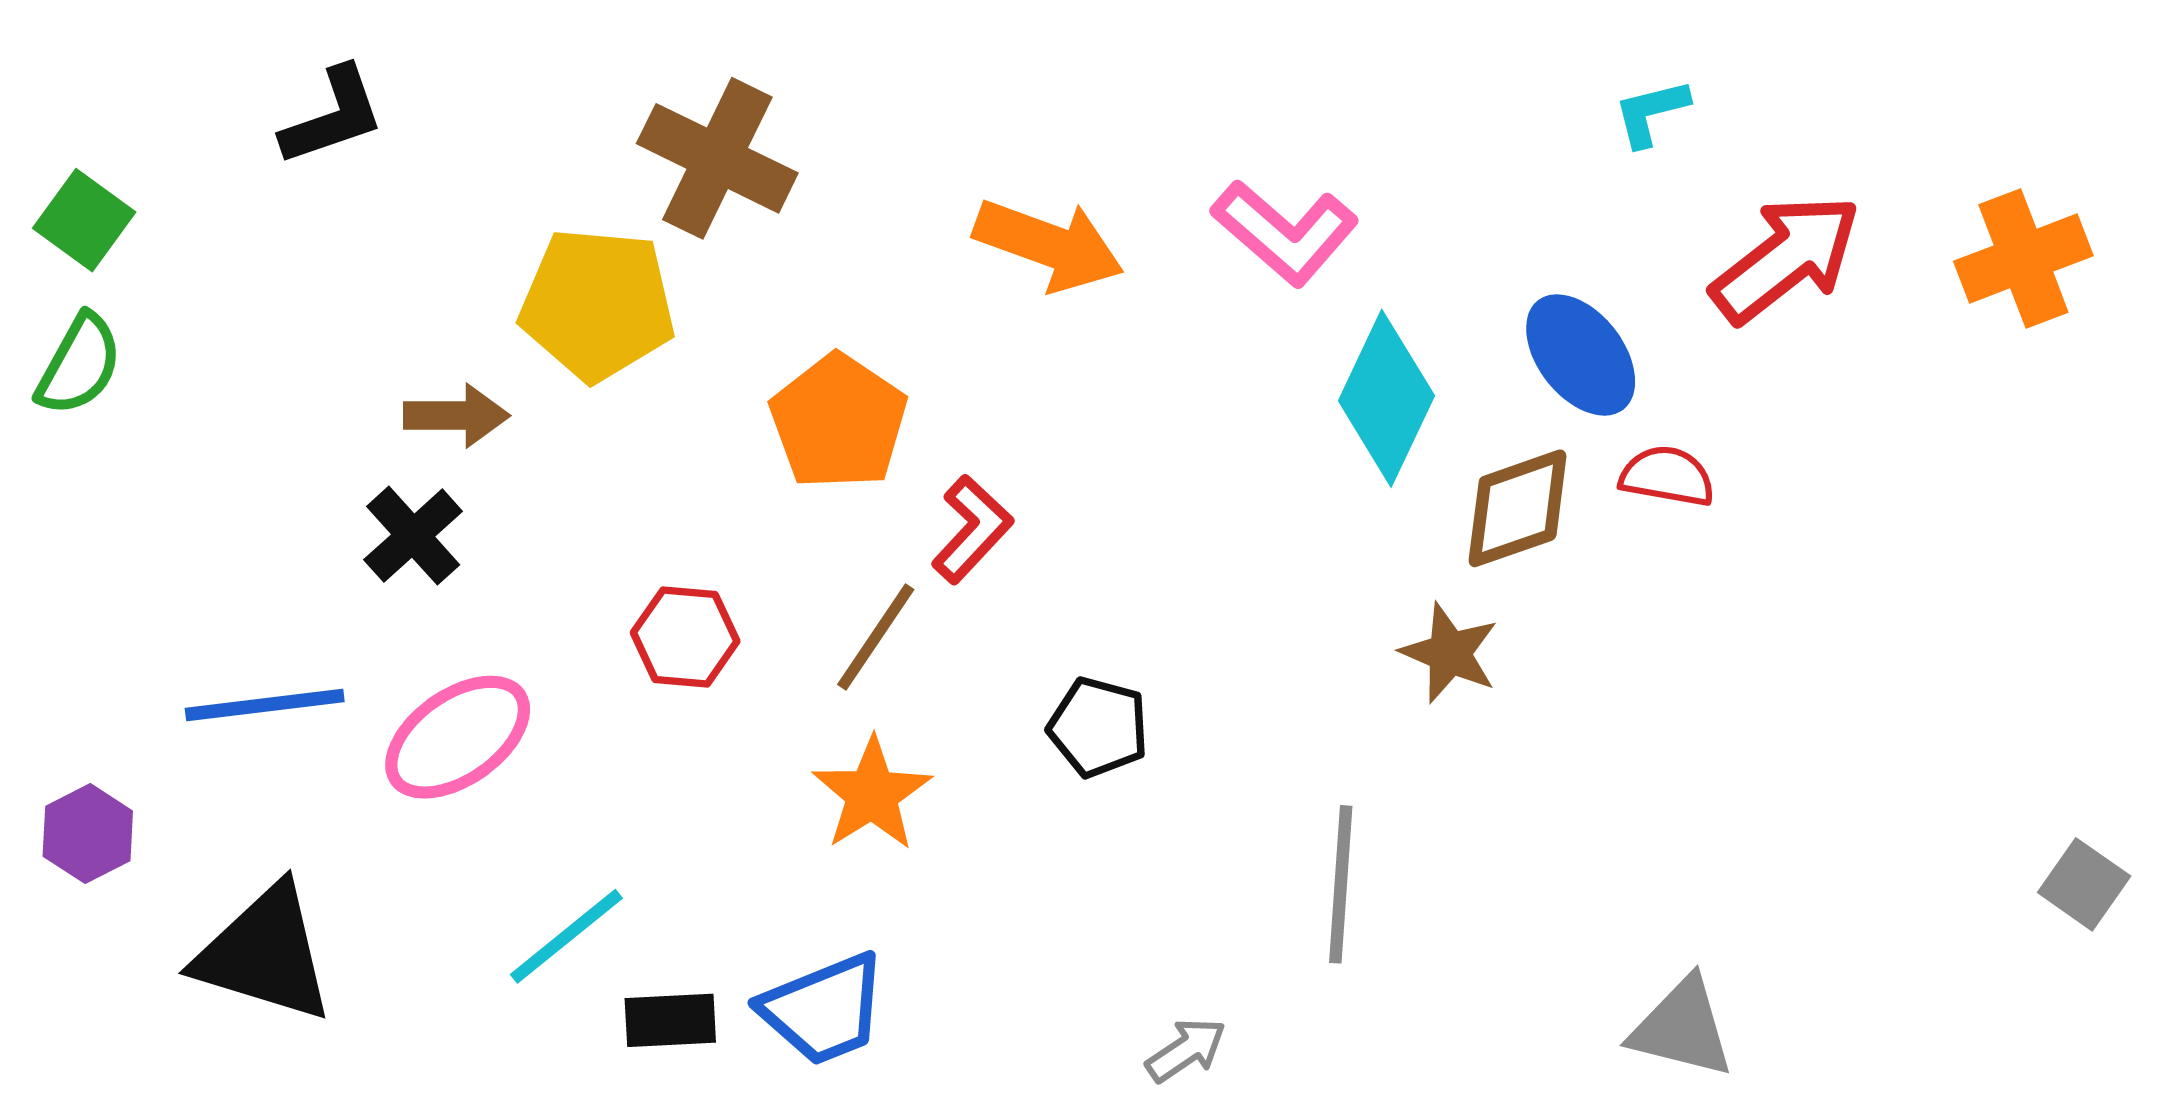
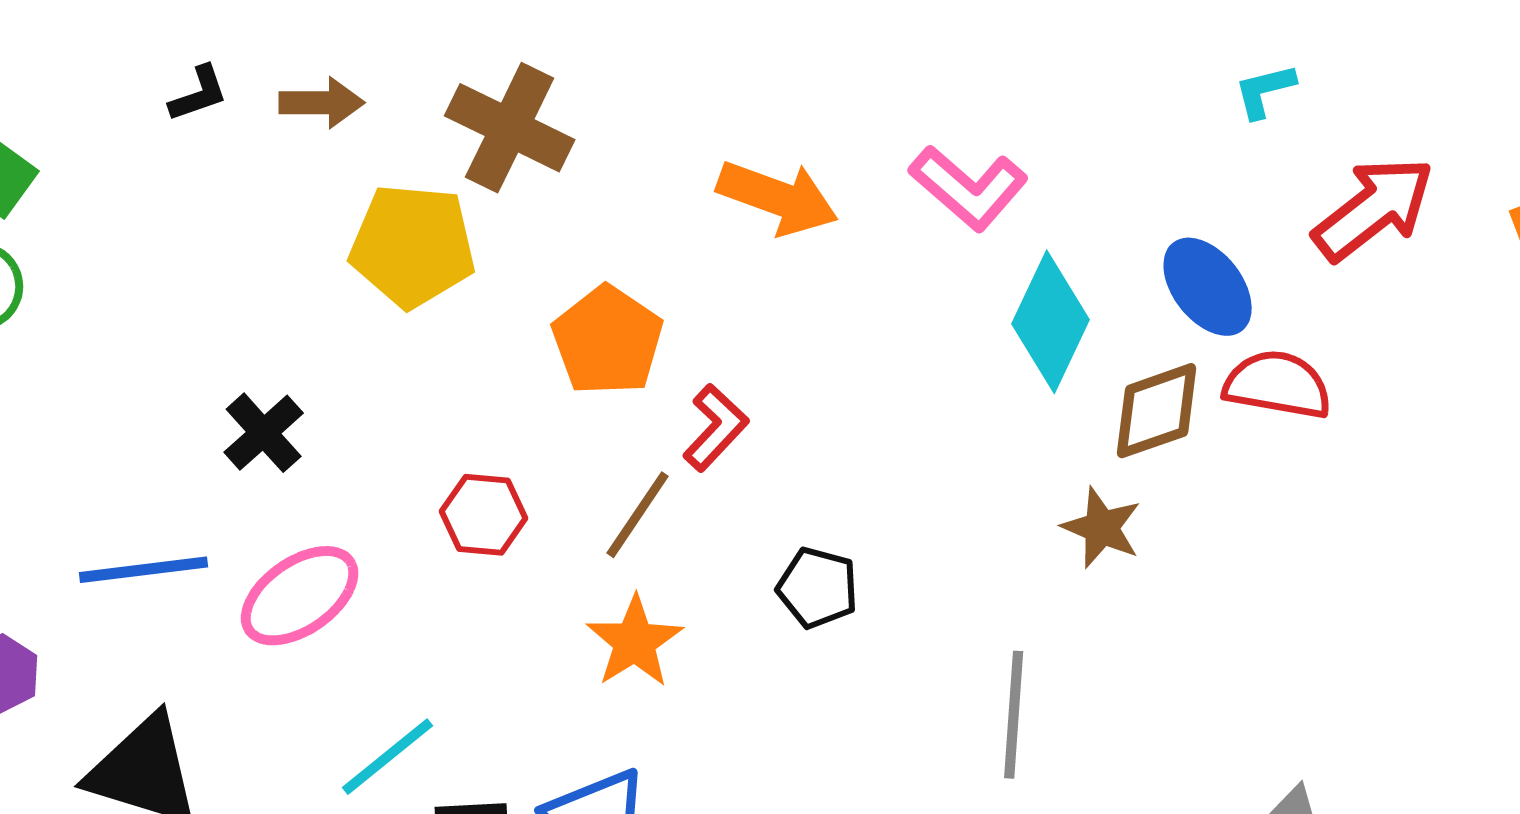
black L-shape: (333, 116) -> (199, 94), size x0.7
brown arrow: (456, 416) -> (322, 103), moved
red semicircle: (1667, 476) -> (1278, 385), size x1.4

